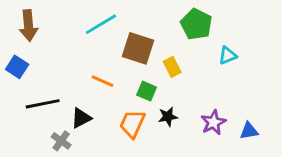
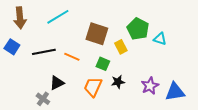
cyan line: (101, 24) -> (58, 17), moved
green pentagon: (196, 24) -> (138, 29), moved
cyan triangle: (228, 55) -> (160, 39), turned 40
black line: (43, 104) -> (44, 52), moved
blue triangle: (249, 131) -> (175, 92), size x1.5

